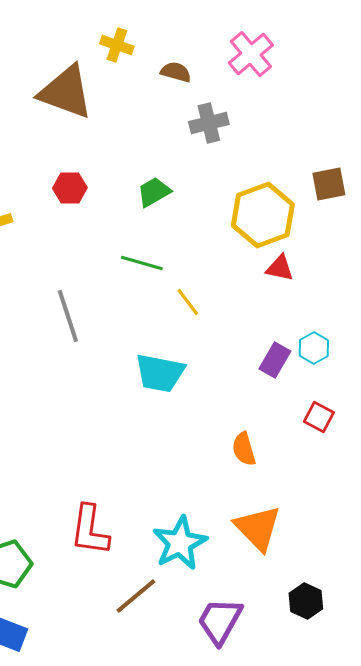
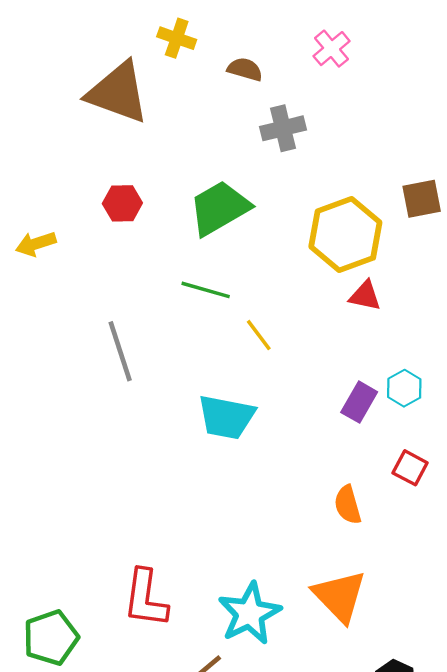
pink cross: (251, 54) -> (332, 49), size x0.7
green trapezoid: (154, 192) -> (219, 208), size x1.6
orange semicircle: (244, 449) -> (348, 505), moved

